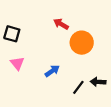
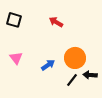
black square: (12, 34) -> (14, 20), moved
orange circle: (82, 43) -> (75, 58), moved

